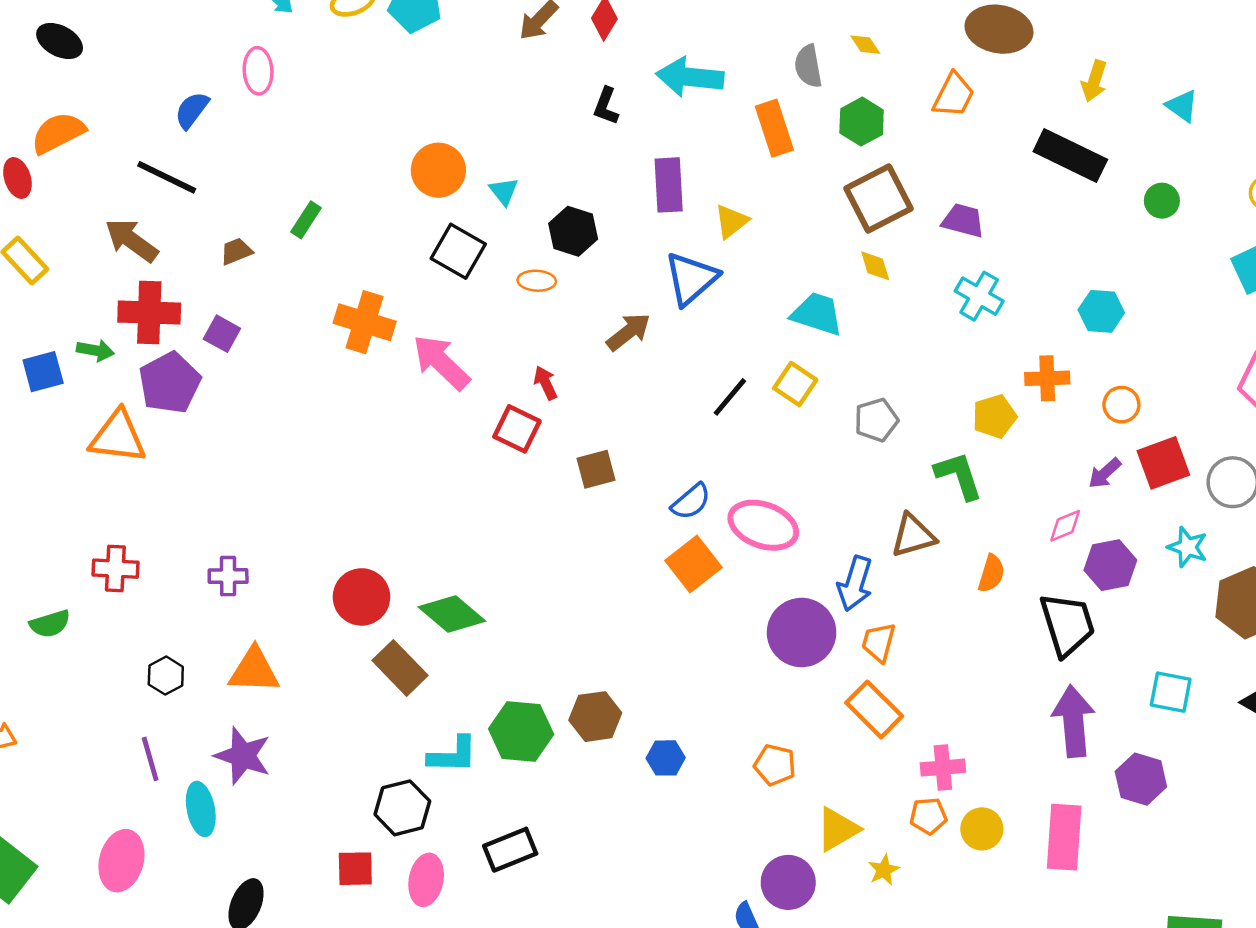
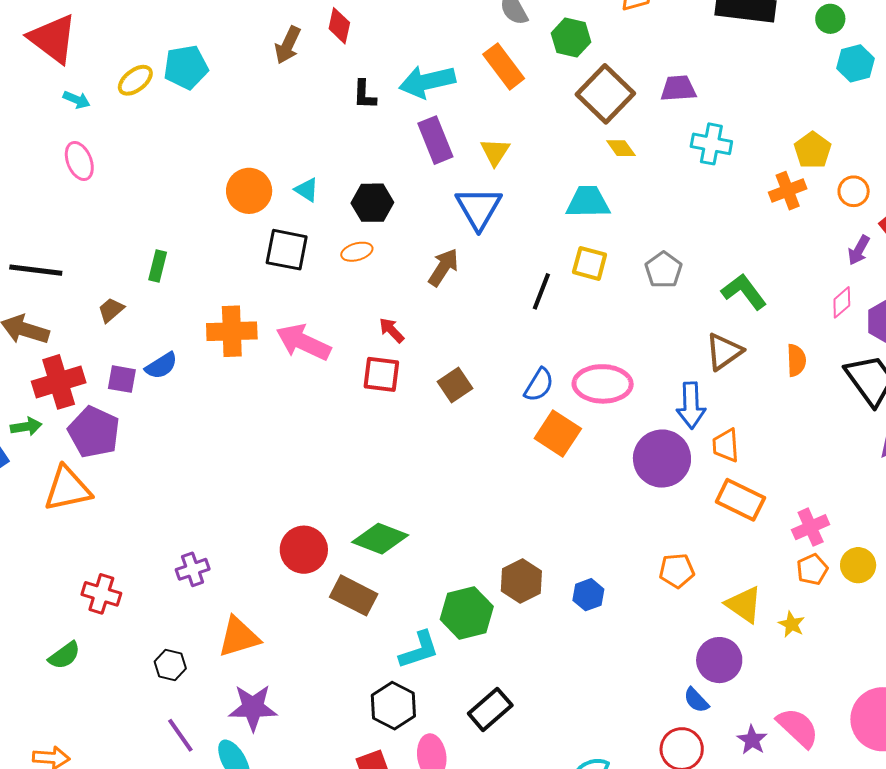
cyan arrow: (690, 77) -> (427, 82), moved
blue semicircle: (192, 110) -> (161, 366), moved, turned -140
cyan hexagon: (1101, 311) -> (856, 63), moved
yellow pentagon: (994, 416) -> (813, 150), moved
red cross: (115, 569) -> (101, 594), turned 33
yellow triangle: (838, 829) -> (744, 605), turned -36

